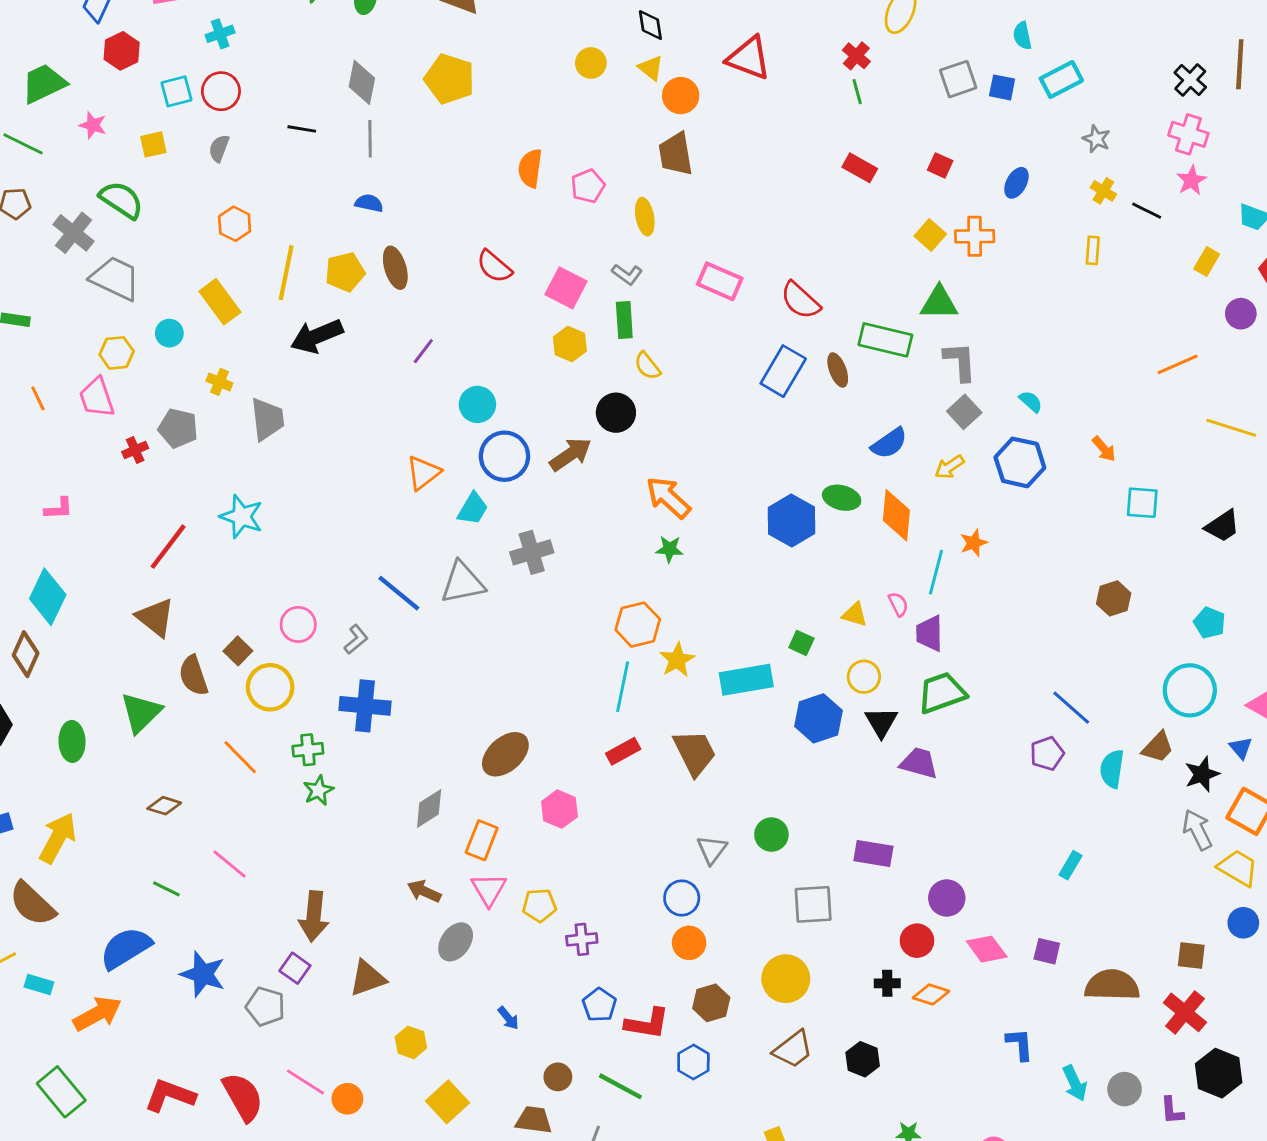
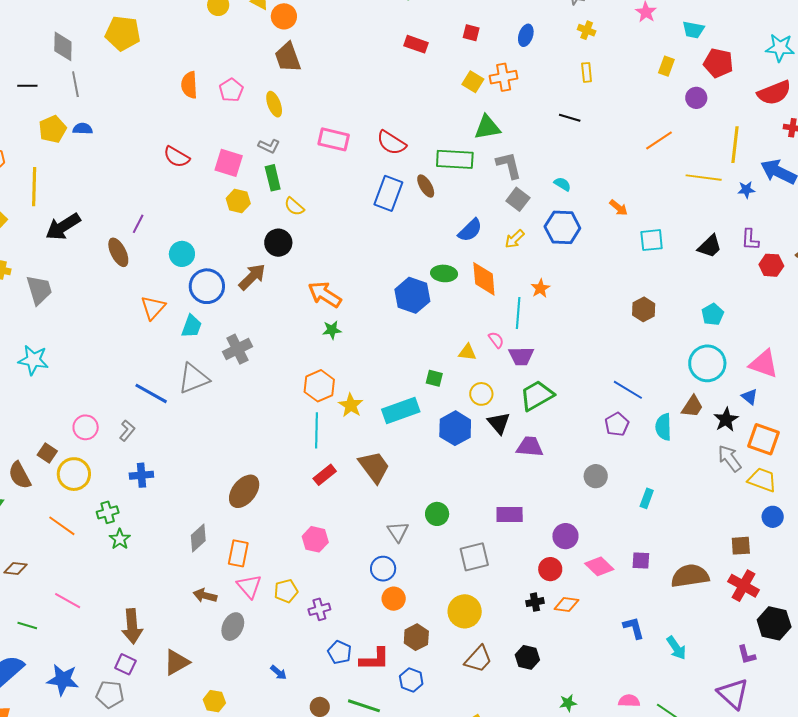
black line: (1147, 211) -> (570, 118), moved
brown ellipse: (395, 268) -> (118, 252), moved
yellow pentagon: (345, 272) -> (53, 129), moved
cyan pentagon: (1210, 623) -> (713, 314), turned 30
purple trapezoid: (930, 633) -> (521, 356), turned -80
blue cross: (365, 706) -> (141, 475), size x0.7
pink hexagon: (559, 809) -> (315, 539), moved
gray circle: (1125, 1089) -> (596, 476), moved

